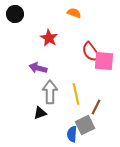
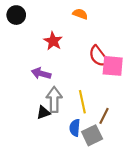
black triangle: (40, 113) -> (43, 113), moved
blue semicircle: (72, 134) -> (75, 128), moved

